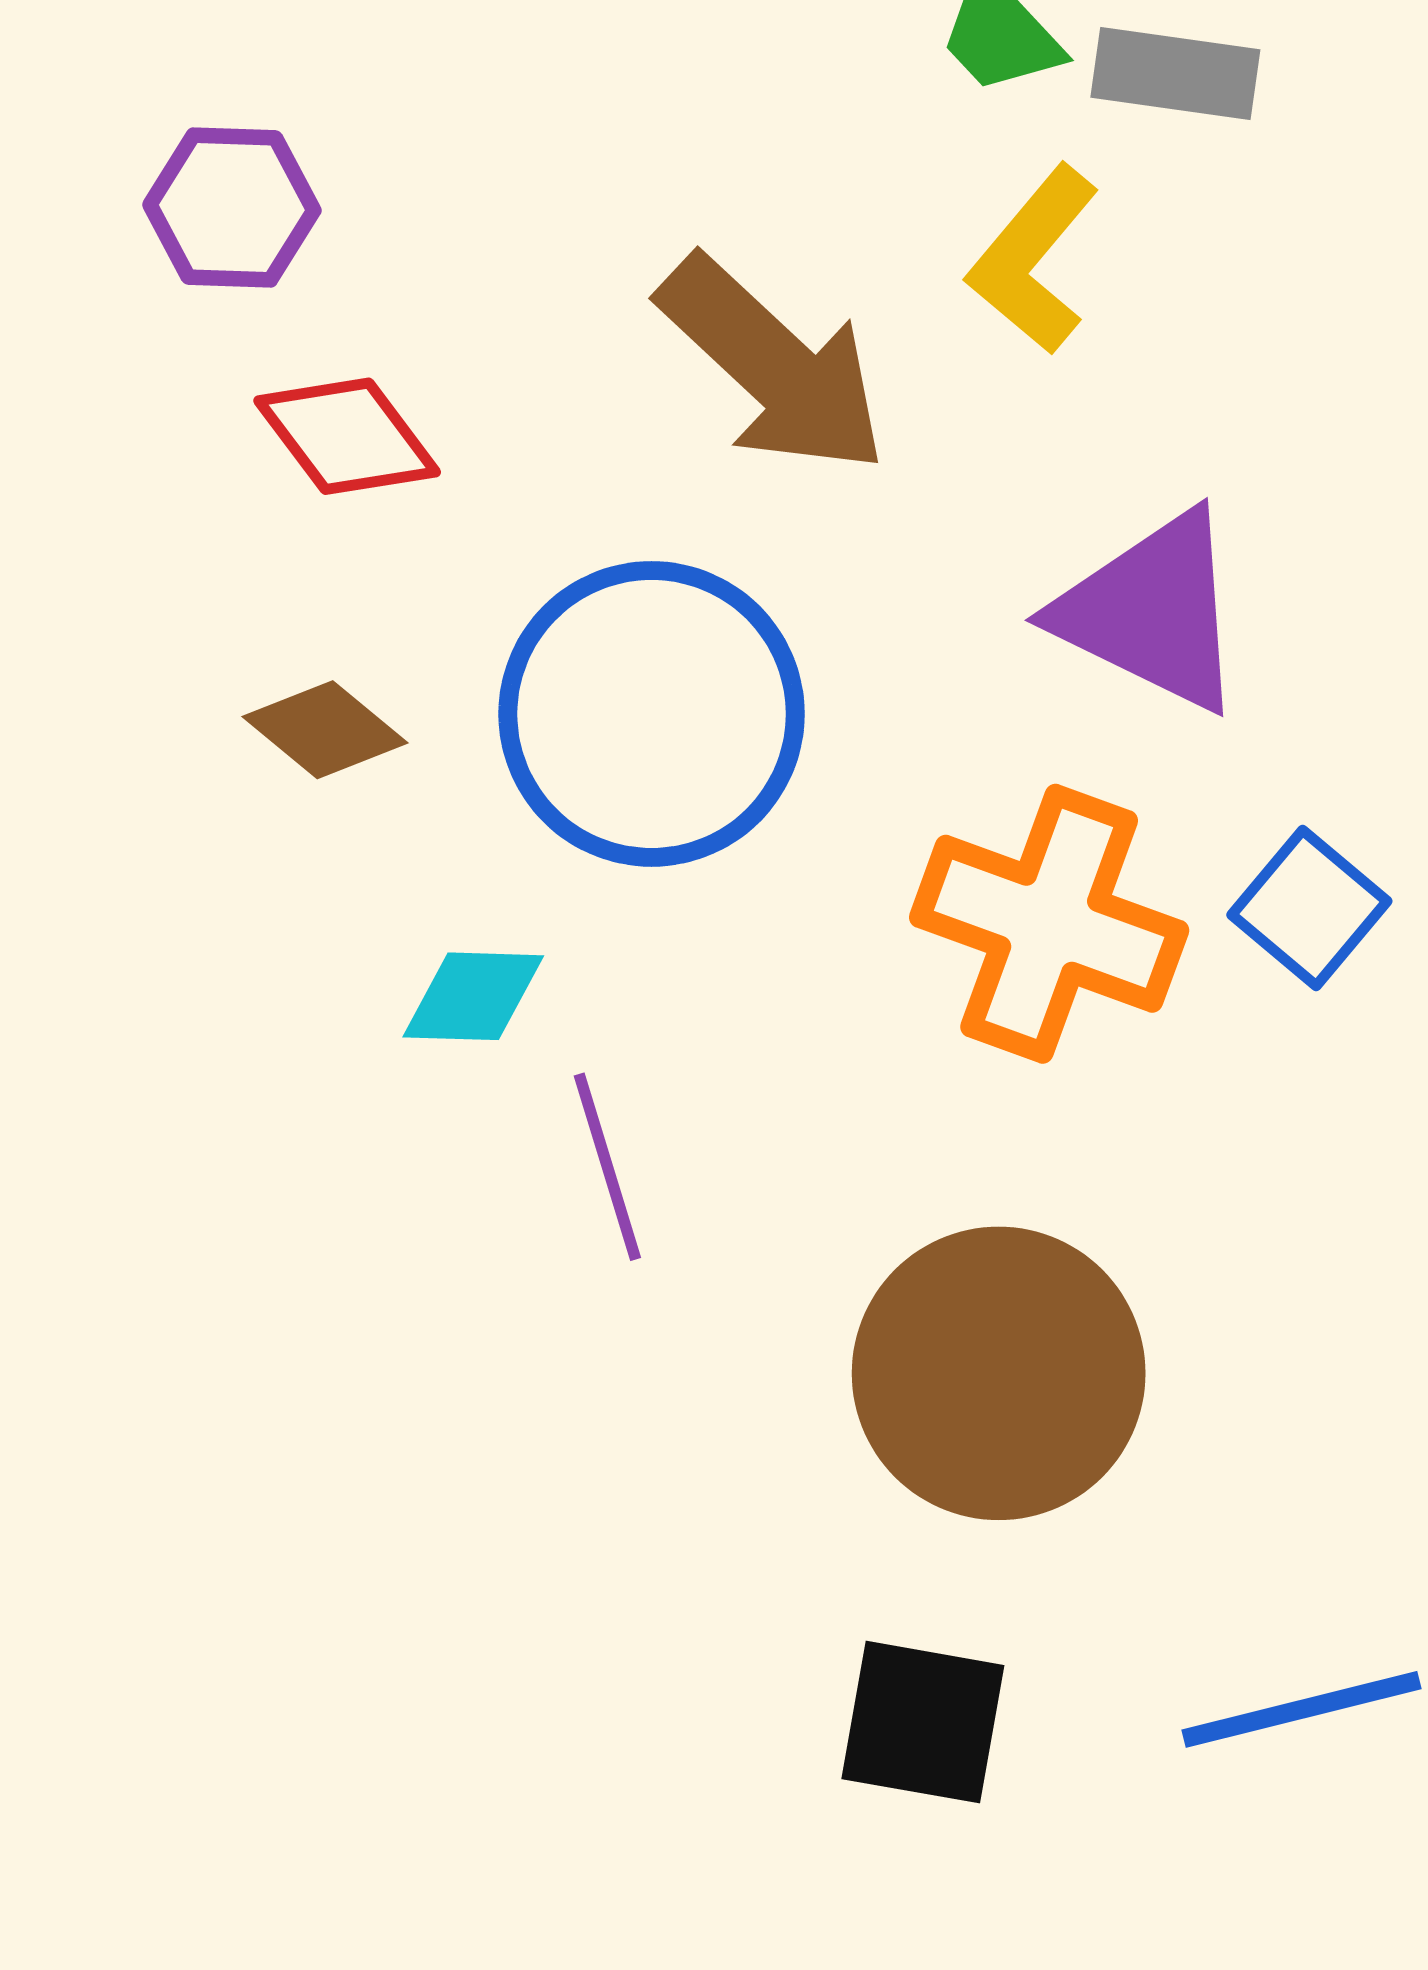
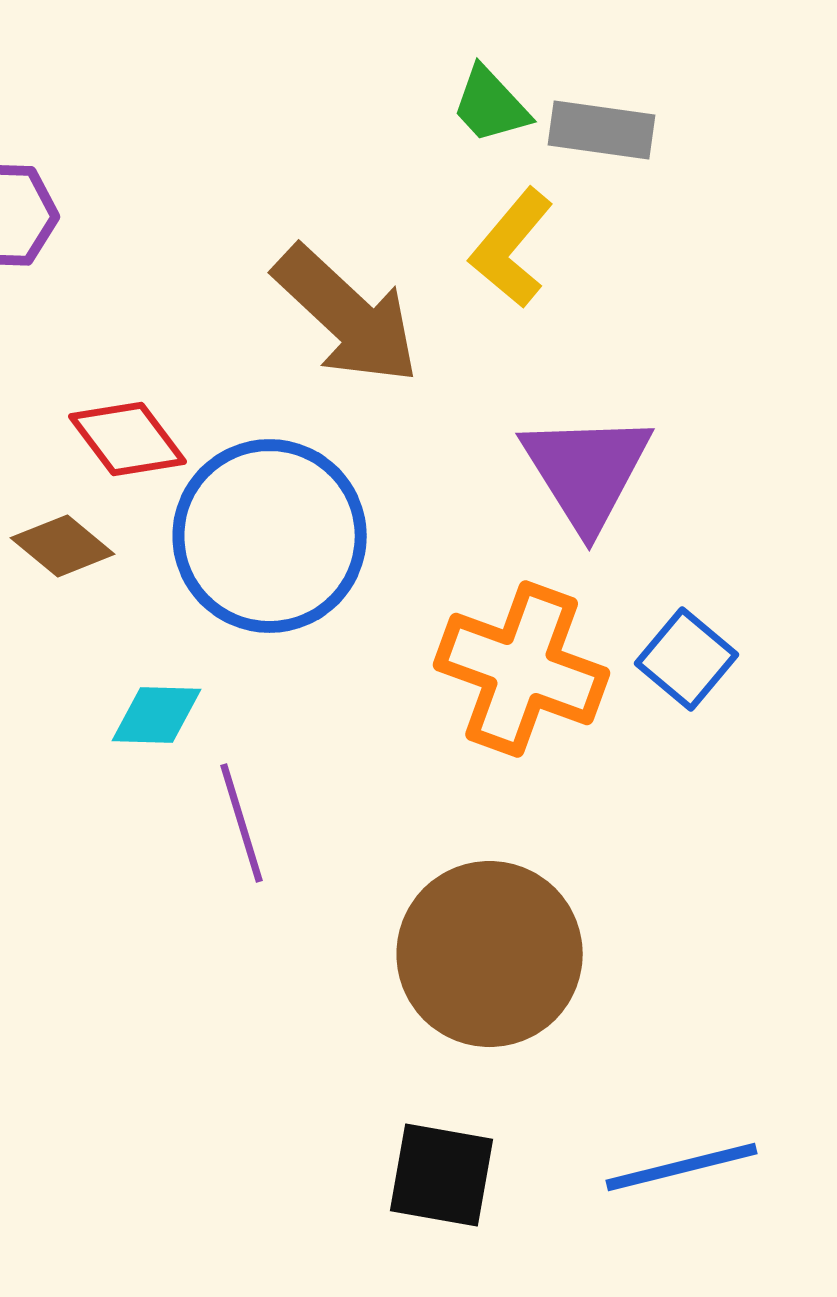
red diamond: (347, 436) -> (128, 439), moved
purple triangle: (1152, 611) -> (587, 471), turned 32

